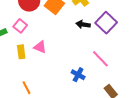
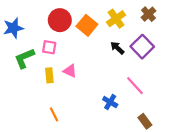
black arrow: (83, 24) -> (117, 48), turned 32
pink square: (20, 26) -> (49, 47), turned -32

